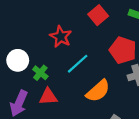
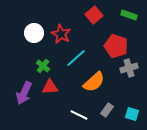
white circle: (18, 60) -> (34, 33), moved

